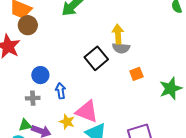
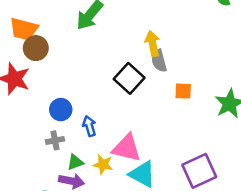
gray semicircle: (121, 48) -> (159, 61), turned 78
orange square: (136, 74) -> (183, 91), turned 32
green triangle: (25, 125) -> (75, 162), moved

